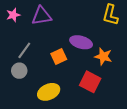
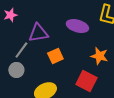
purple triangle: (42, 16) -> (38, 33), moved
purple ellipse: (81, 42) -> (77, 26), moved

